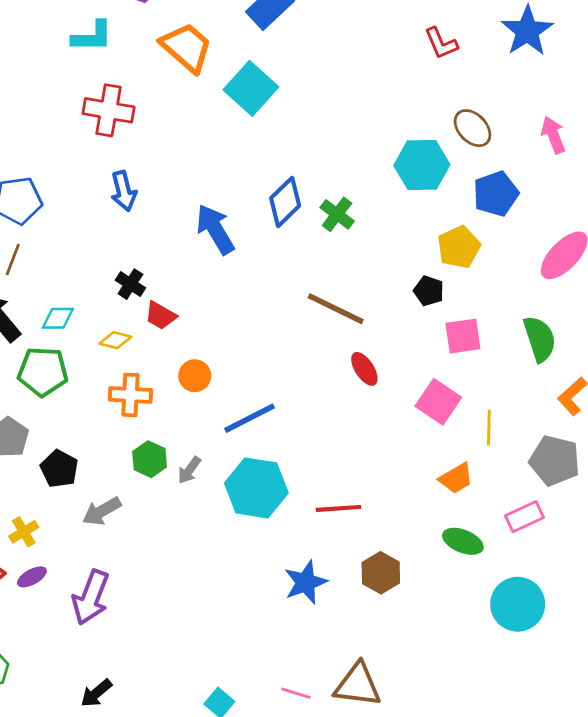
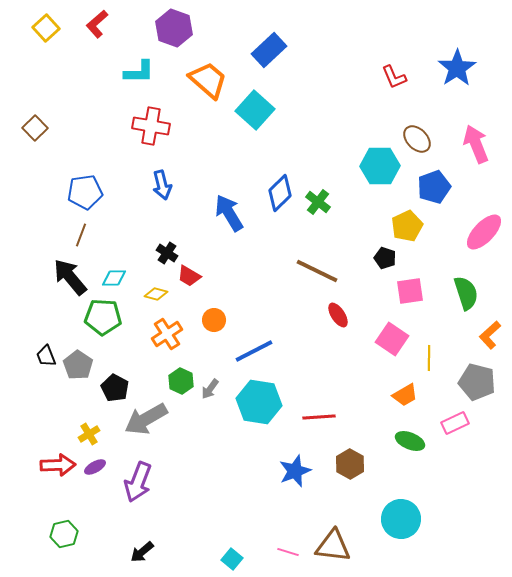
pink arrow: (553, 135) -> (476, 144), size x1.4
orange cross: (130, 395) -> (167, 334), turned -36
gray arrow: (102, 511) -> (146, 419), size x1.5
cyan circle: (518, 604) -> (401, 519), moved

